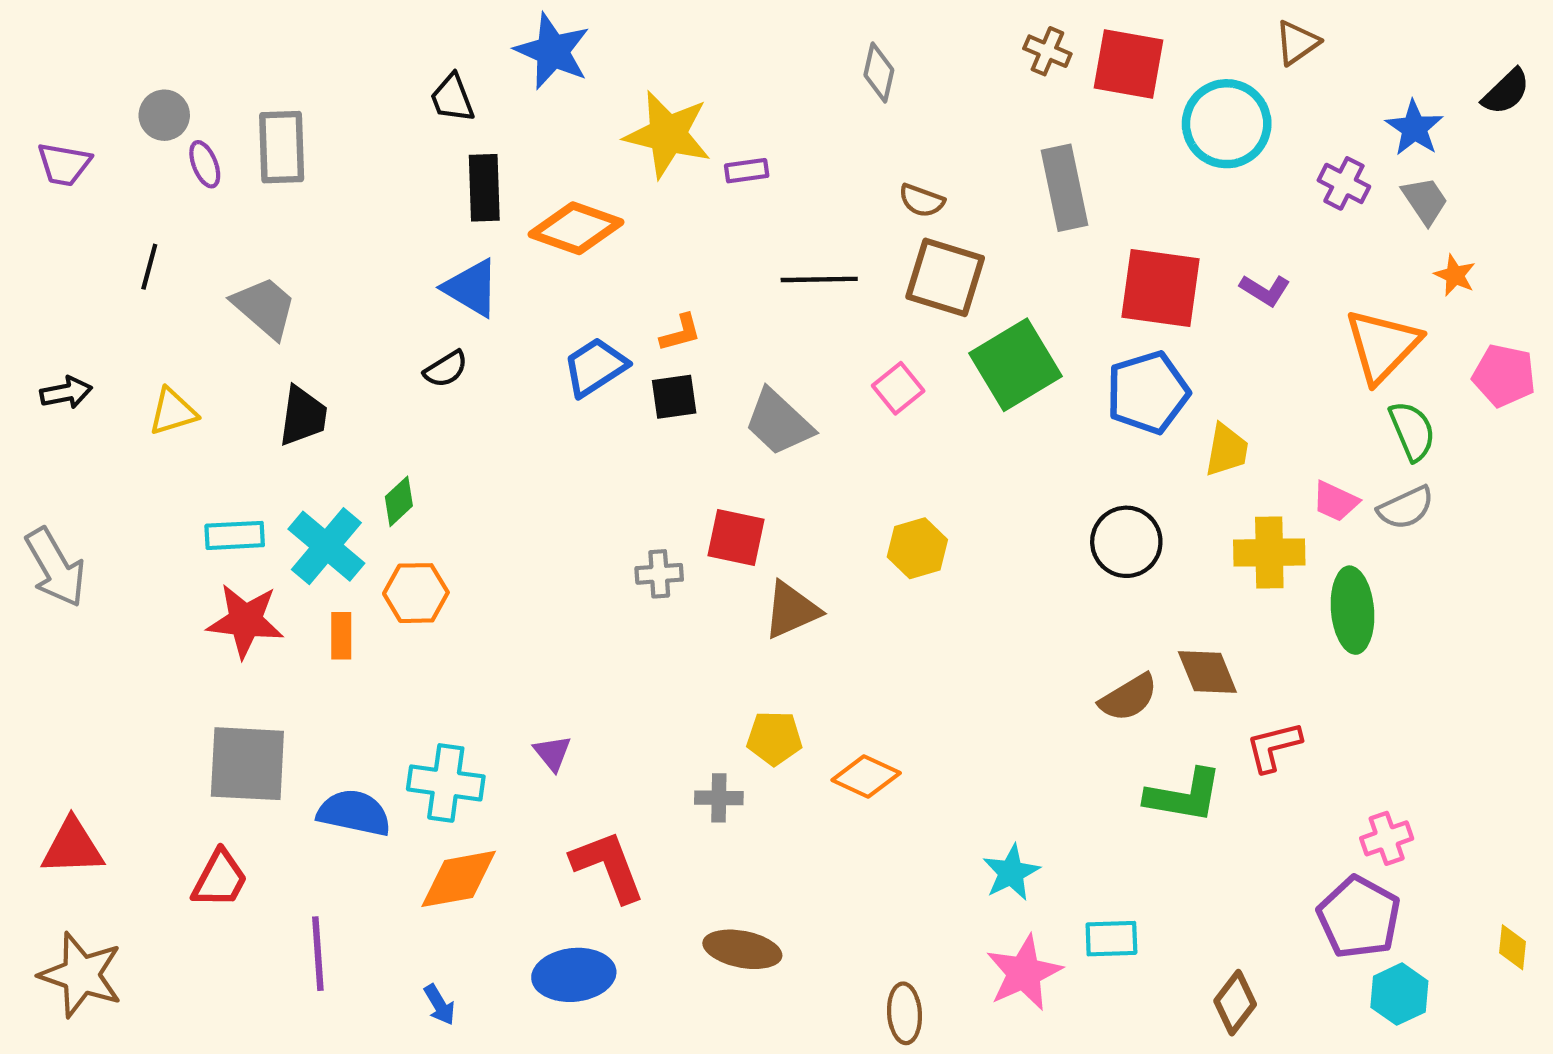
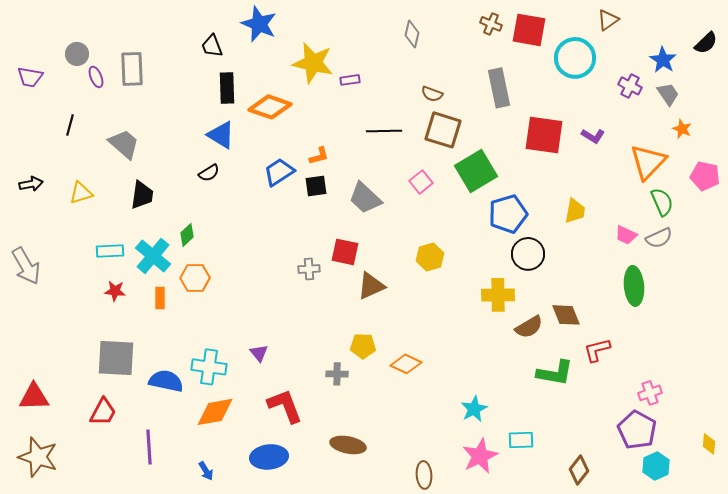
blue pentagon: (1148, 393) -> (508, 214), moved
yellow cross: (1269, 553) -> (498, 295), moved
red star: (245, 621) -> (115, 291), size x0.6

